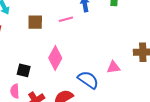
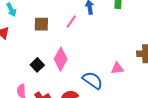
pink line: (66, 19) -> (71, 21), turned -40
black square: (24, 70) -> (37, 65), moved, turned 32

